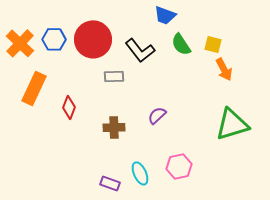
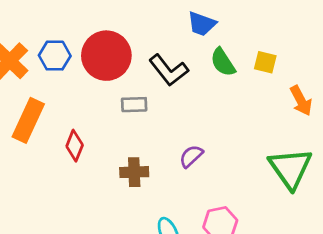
orange arrow: (224, 69) -> (301, 101), moved
green triangle: (232, 124) -> (290, 168), turned -48

